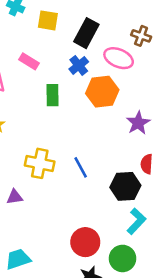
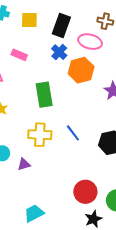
green rectangle: (52, 95) -> (44, 95), moved, size x1.4

